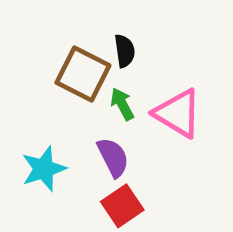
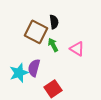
pink triangle: (178, 113) -> (77, 49), size x0.7
purple semicircle: (113, 157) -> (34, 68), moved, turned -138

